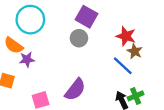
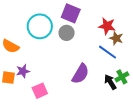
cyan circle: (30, 20) -> (40, 26), moved
purple star: (27, 60) -> (23, 71), moved
purple semicircle: (75, 90) -> (80, 74), moved

